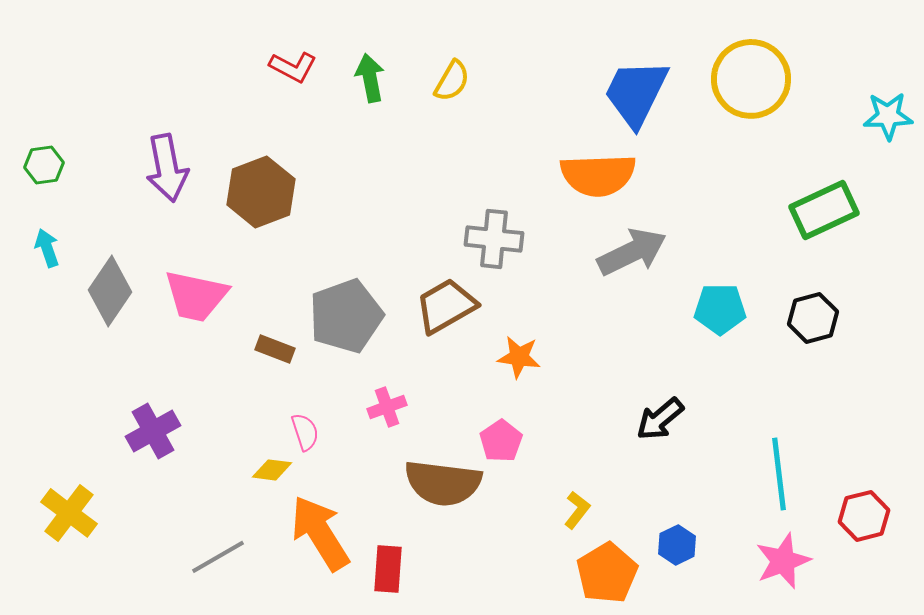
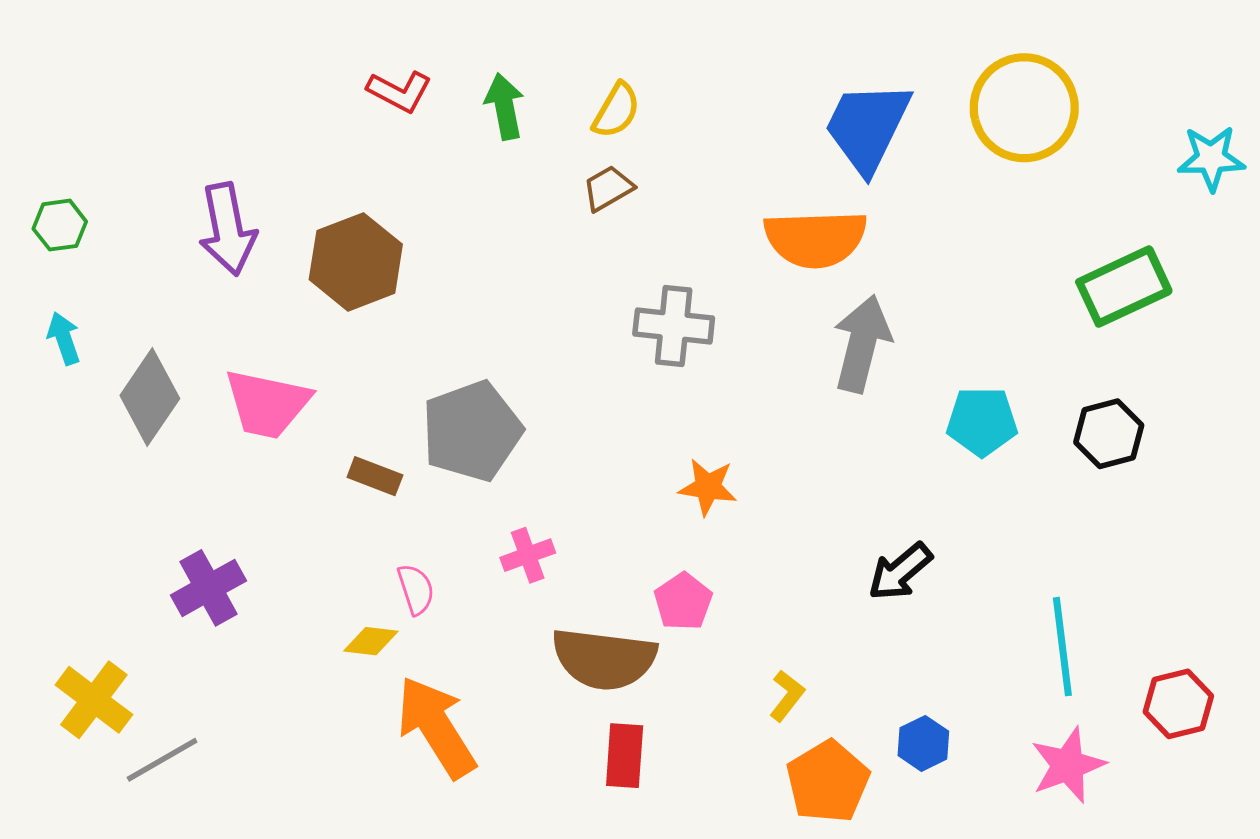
gray arrow: (632, 252) -> (862, 344), turned -50
brown trapezoid: (446, 306) -> (608, 188), moved, size x0.6
gray line: (218, 557) -> (162, 760), moved
red rectangle: (388, 569) -> (625, 756), moved

